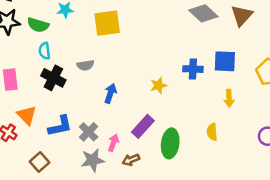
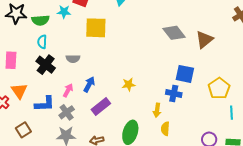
green semicircle: (38, 25) -> (40, 20), turned -30
blue cross: (193, 69) -> (174, 94), moved
yellow arrow: (229, 98) -> (157, 110), moved
purple rectangle: (143, 126) -> (101, 107), moved
pink arrow: (113, 143) -> (68, 90), moved

